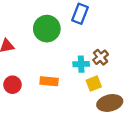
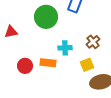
cyan cross: (81, 64) -> (65, 48), moved
red circle: (12, 85) -> (25, 66), moved

